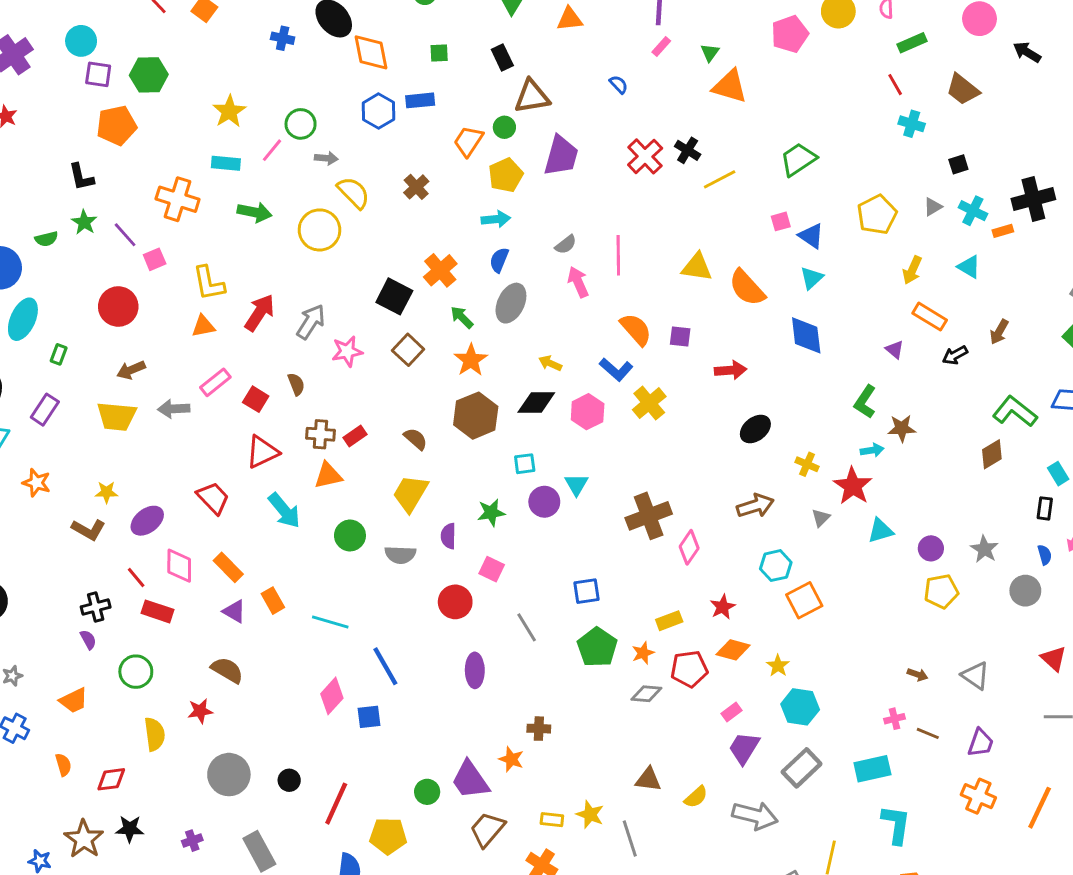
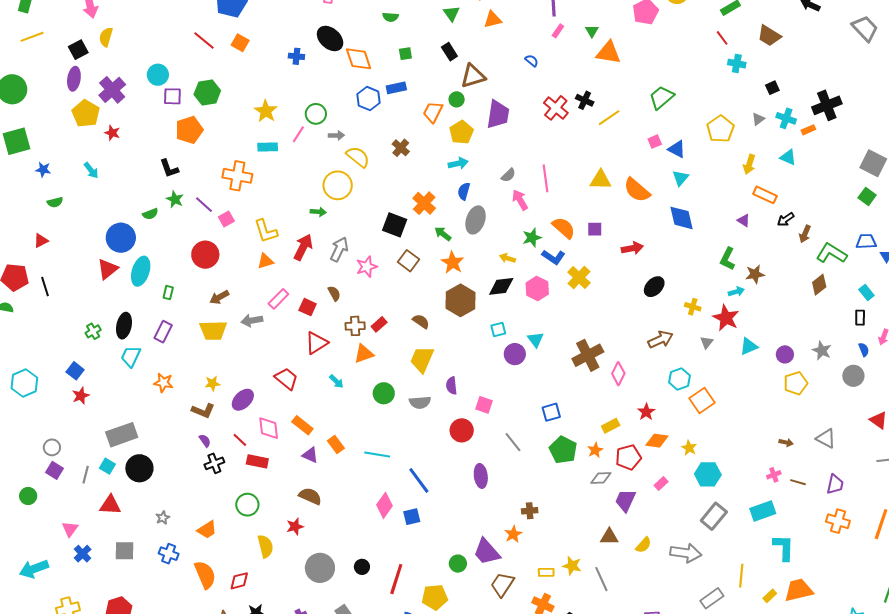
green arrow: (255, 212) -> (318, 212), moved, size x0.7
brown arrow: (999, 332) -> (805, 234), moved
cyan arrow: (284, 510) -> (336, 381), size x0.6
green star: (491, 513) -> (532, 238), moved
purple semicircle: (88, 640) -> (205, 441), moved
purple trapezoid: (744, 748) -> (625, 500), moved
orange star: (511, 759) -> (513, 534), turned 30
orange semicircle: (63, 765) -> (205, 575), size x1.8

